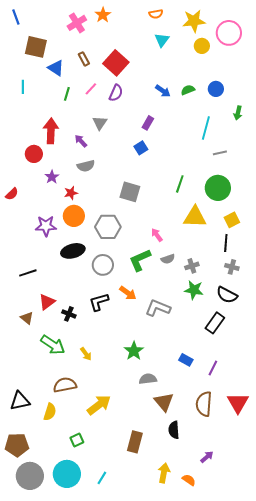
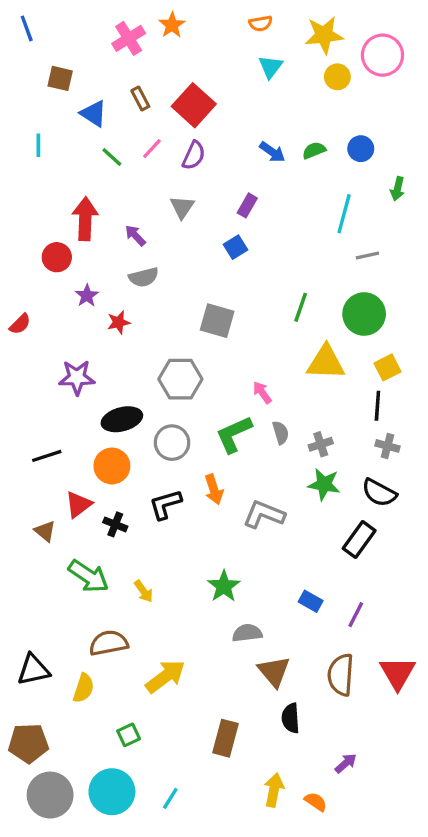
brown square: (36, 47) -> (60, 78), size x0.7
green line: (67, 94) -> (112, 157), turned -64
gray triangle: (100, 123) -> (182, 207), moved
orange circle: (74, 216) -> (112, 466), moved
gray semicircle: (168, 259) -> (281, 433), turned -88
orange arrow: (128, 293) -> (214, 489), turned 36

